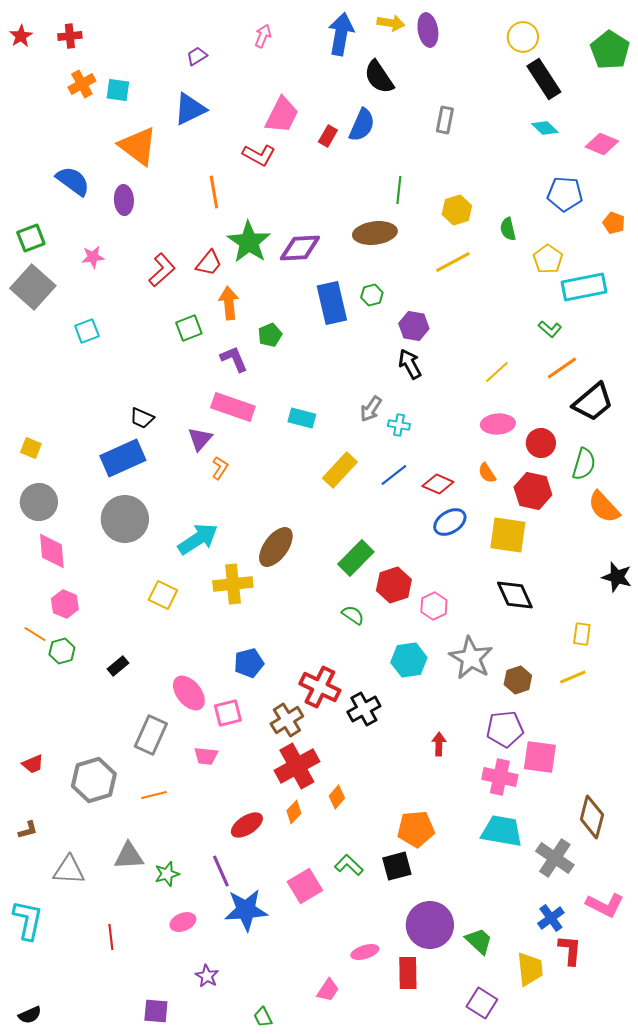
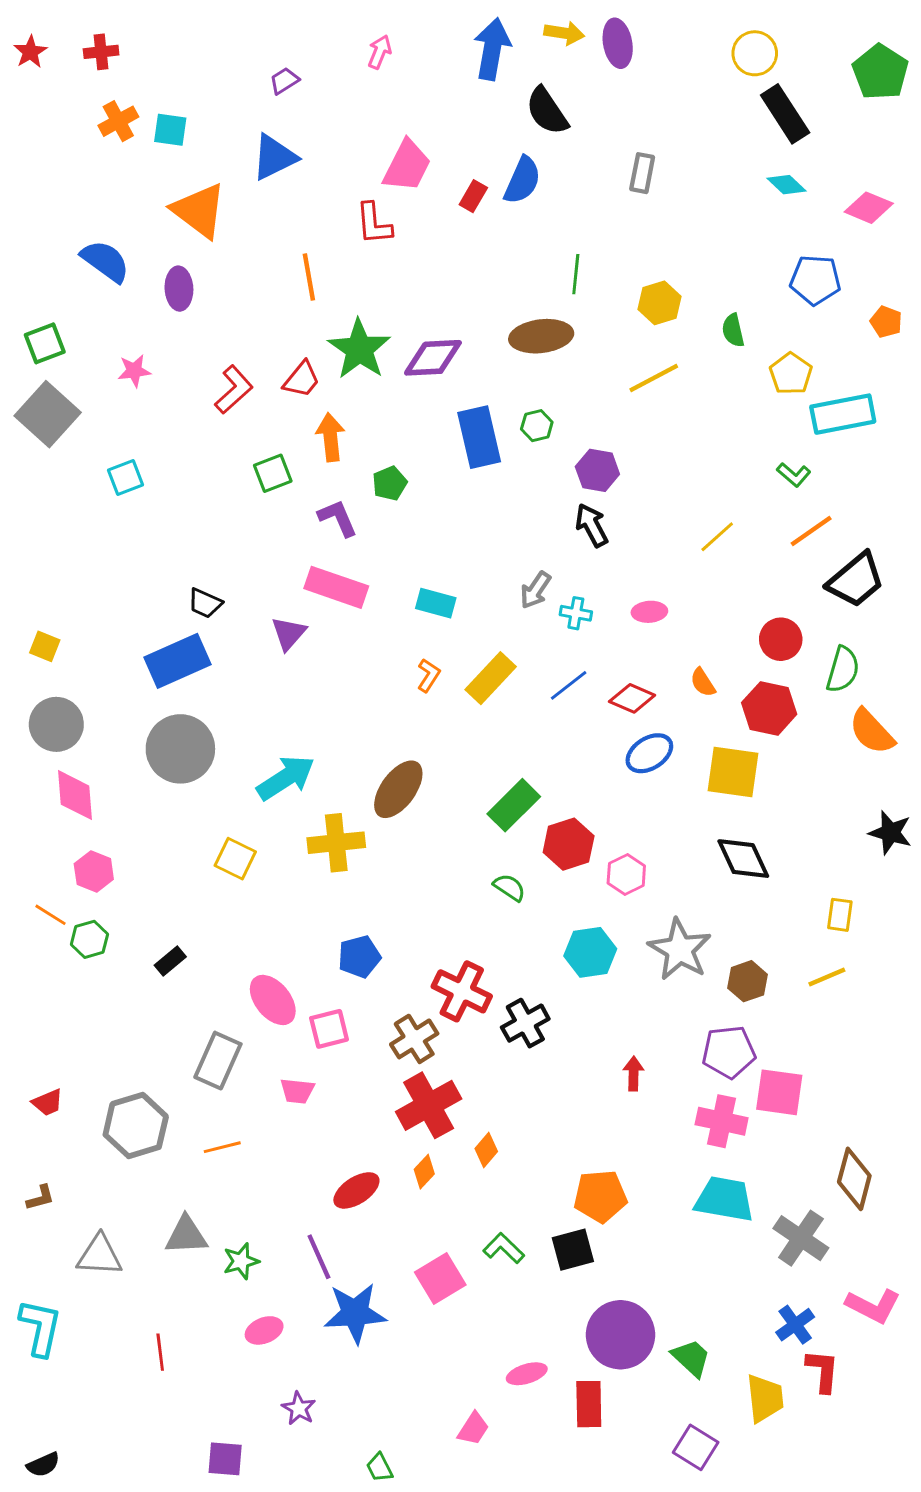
red L-shape: (259, 155) -> (374, 224), turned 56
pink ellipse: (498, 424) -> (649, 612), moved, size x0.7
orange L-shape: (220, 468) -> (429, 675), moved

